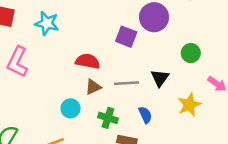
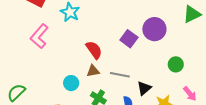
red semicircle: (88, 61) -> (94, 50), turned 30
black triangle: (160, 78) -> (144, 88), moved

